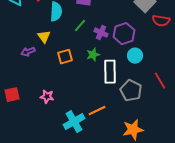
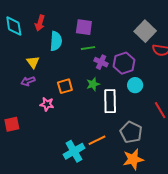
green line: (80, 26) -> (88, 48), moved, turned 40
yellow triangle: (44, 37) -> (33, 62), moved
gray pentagon: (131, 91) -> (131, 132), moved
pink star: (47, 97) -> (47, 104), moved

